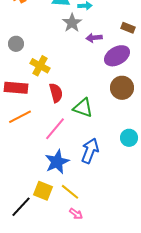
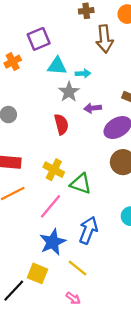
yellow cross: (40, 66) -> (54, 170), moved
red semicircle: (56, 93) -> (61, 124), moved
yellow line: (70, 192) -> (78, 268), moved

